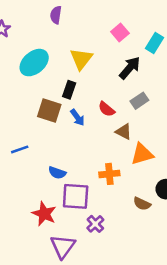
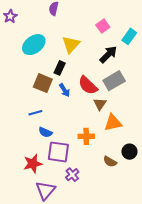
gray rectangle: (139, 101) -> (114, 81), size x1.5
red semicircle: (107, 109) -> (88, 85), size x1.5
brown triangle: (124, 132) -> (100, 104), turned 32
blue line: (20, 149) -> (35, 113), moved
red star: (44, 214) -> (33, 164), turned 30

